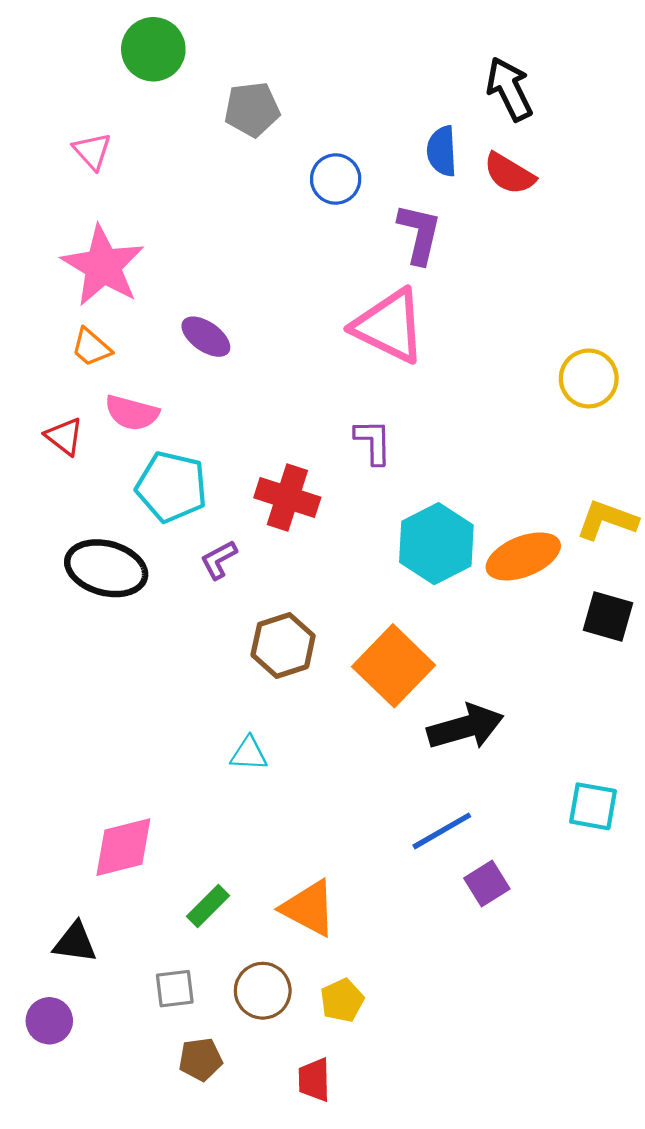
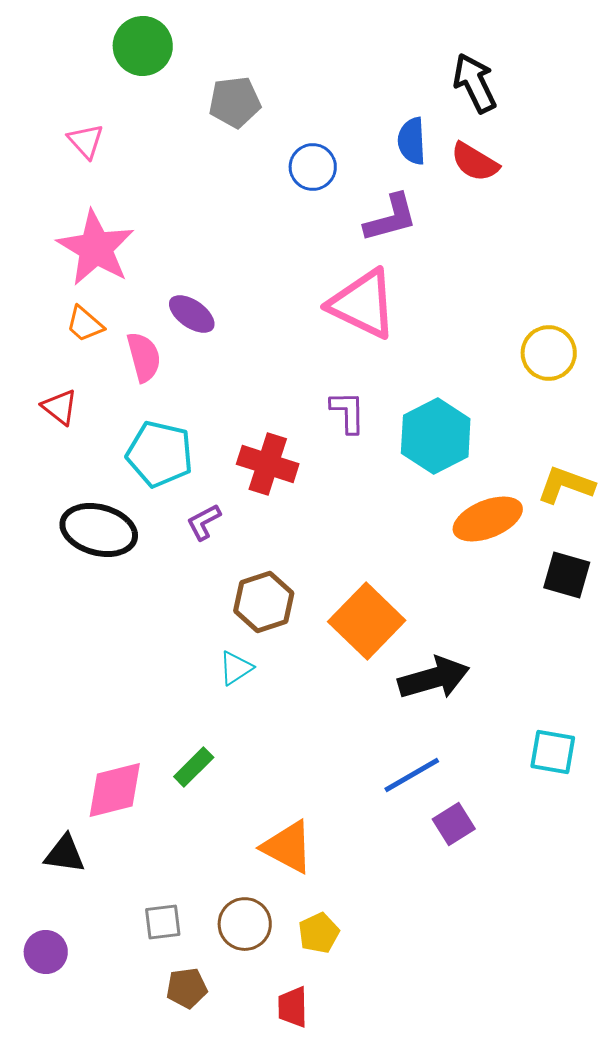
purple L-shape: (419, 234) -> (391, 218), turned 62
pink semicircle: (132, 413) -> (144, 357), moved, turned -120
cyan hexagon: (436, 544) -> (436, 436), moved
cyan triangle: (249, 754) -> (236, 668), moved, turned -36
green rectangle: (208, 906) -> (194, 767), moved
black triangle: (75, 942) -> (65, 854), moved

